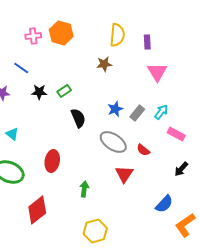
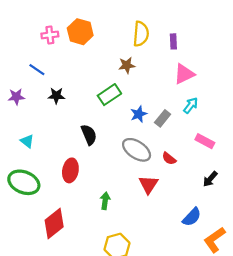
pink triangle: (157, 72) -> (184, 74), turned 35
green rectangle: (64, 91) -> (109, 95), moved, size x1.5
cyan arrow: (161, 112) -> (191, 105), moved
black semicircle: (78, 118) -> (89, 135), moved

